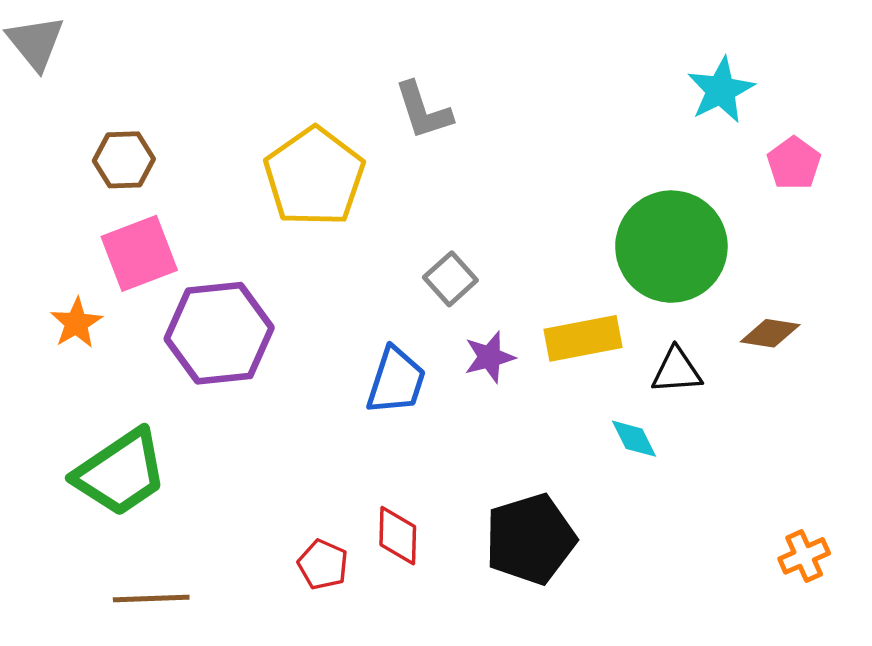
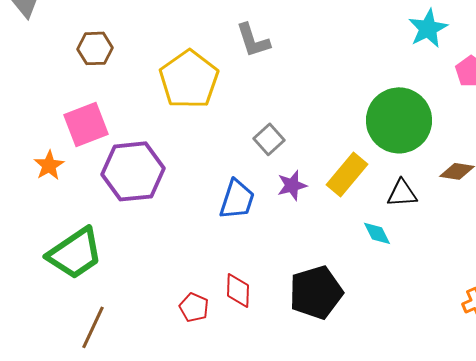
brown hexagon: (124, 160) -> (95, 48), moved
yellow rectangle: (583, 338) -> (347, 174), turned -39
brown line: (151, 598) -> (93, 327), turned -63

